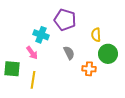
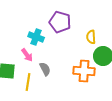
gray semicircle: (69, 53) -> (45, 69), moved
orange cross: (89, 69) -> (84, 71), size x1.5

